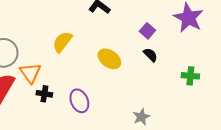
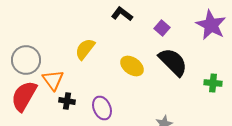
purple square: (147, 31) -> (162, 28), moved
black semicircle: (150, 55) -> (173, 62), size x2.0

